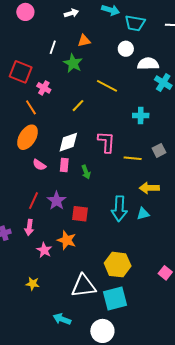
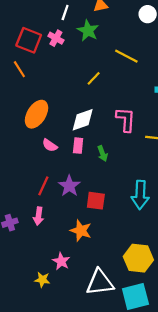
pink cross: (44, 88) -> (56, 38), moved
orange line: (31, 107) -> (19, 69), moved
pink star: (44, 250) -> (61, 261), moved

